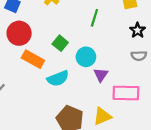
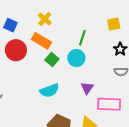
cyan circle: (86, 57) -> (76, 58), moved
orange rectangle: (33, 59) -> (42, 41), moved

